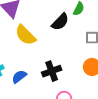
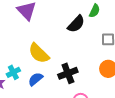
yellow semicircle: (25, 35) -> (39, 53), moved

